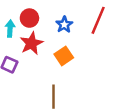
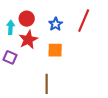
orange square: (64, 56) -> (55, 50), turned 35

